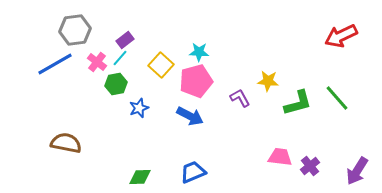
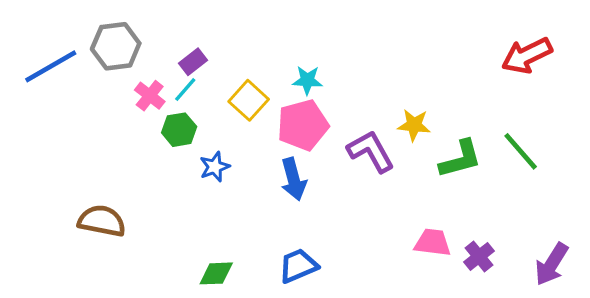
blue line: (55, 64) -> (51, 66), moved
purple L-shape: (240, 98) -> (371, 151), size x1.5
blue arrow: (190, 116) -> (293, 179), turned 48

